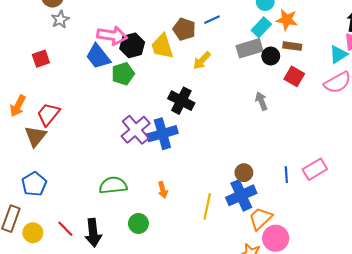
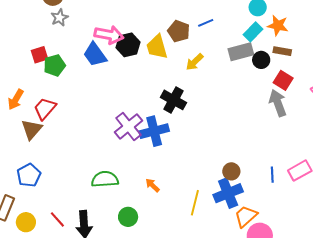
green pentagon: (123, 74) -> (54, 65), moved
gray arrow: (261, 101) -> (278, 103), moved, size x1.5
orange arrow: (163, 190) -> (152, 185), turned 147

